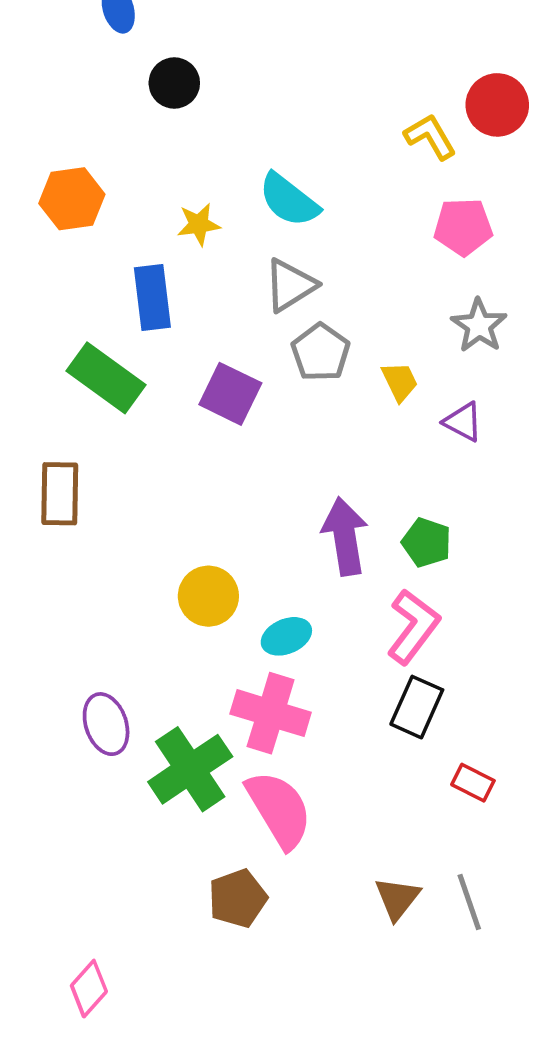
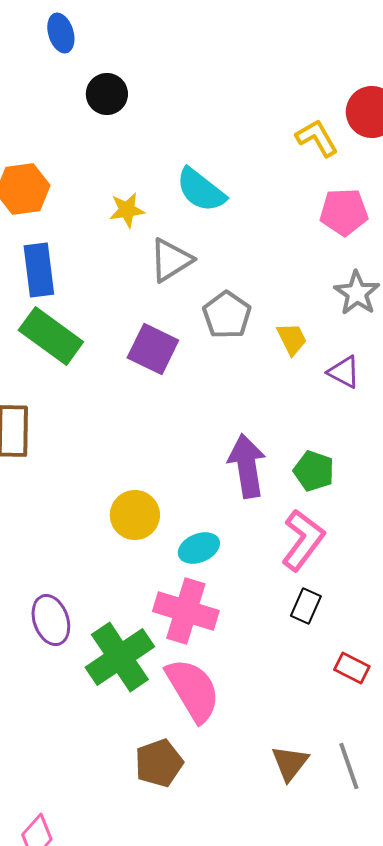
gray triangle: (290, 285) -> (171, 260), moved
blue rectangle: (152, 297) -> (39, 270), moved
black rectangle: (417, 707) -> (306, 606), size x0.7

